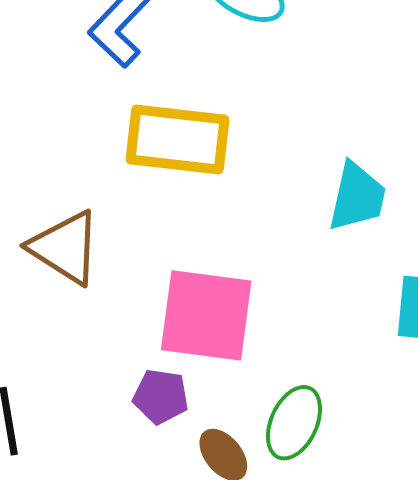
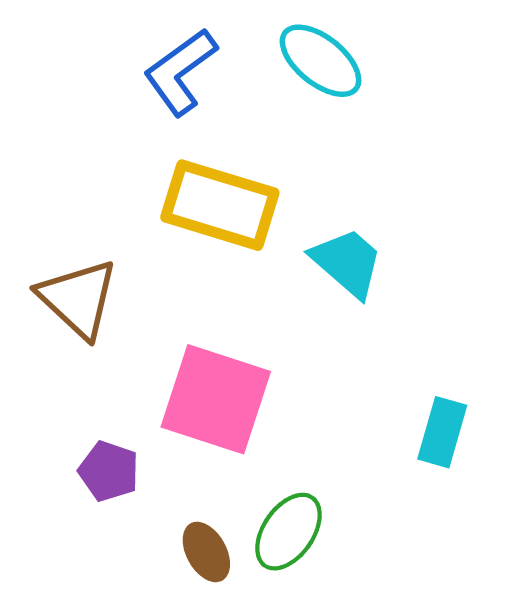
cyan trapezoid: (357, 197) -> (347, 263), moved, turned -72
purple pentagon: (161, 396) -> (109, 471), moved

